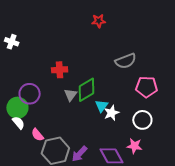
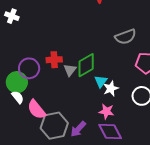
red cross: (60, 70) -> (54, 60), moved
pink semicircle: (37, 135) -> (36, 109), size x1.5
pink star: (134, 146) -> (106, 111), moved

